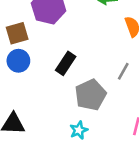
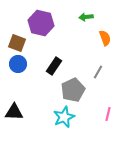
brown square: (17, 33) -> (17, 43), turned 36
cyan star: (79, 130) -> (64, 117), size x1.5

